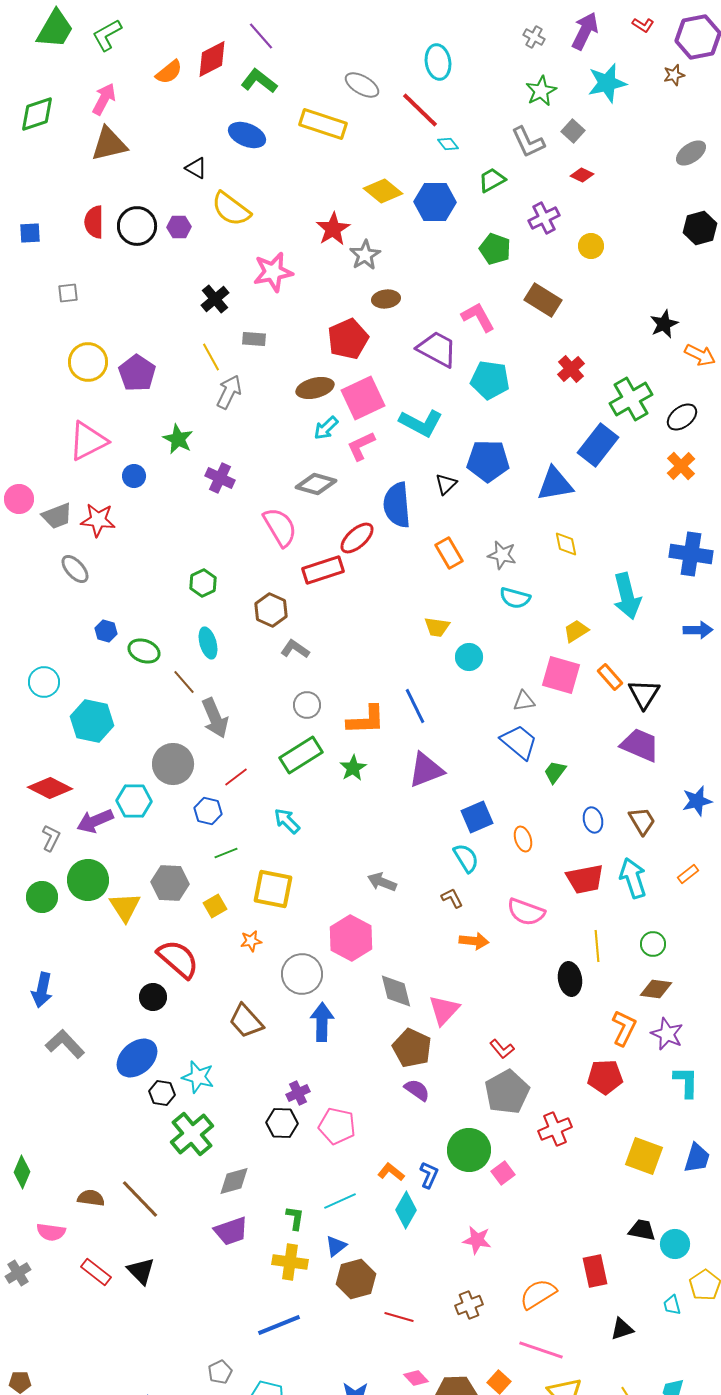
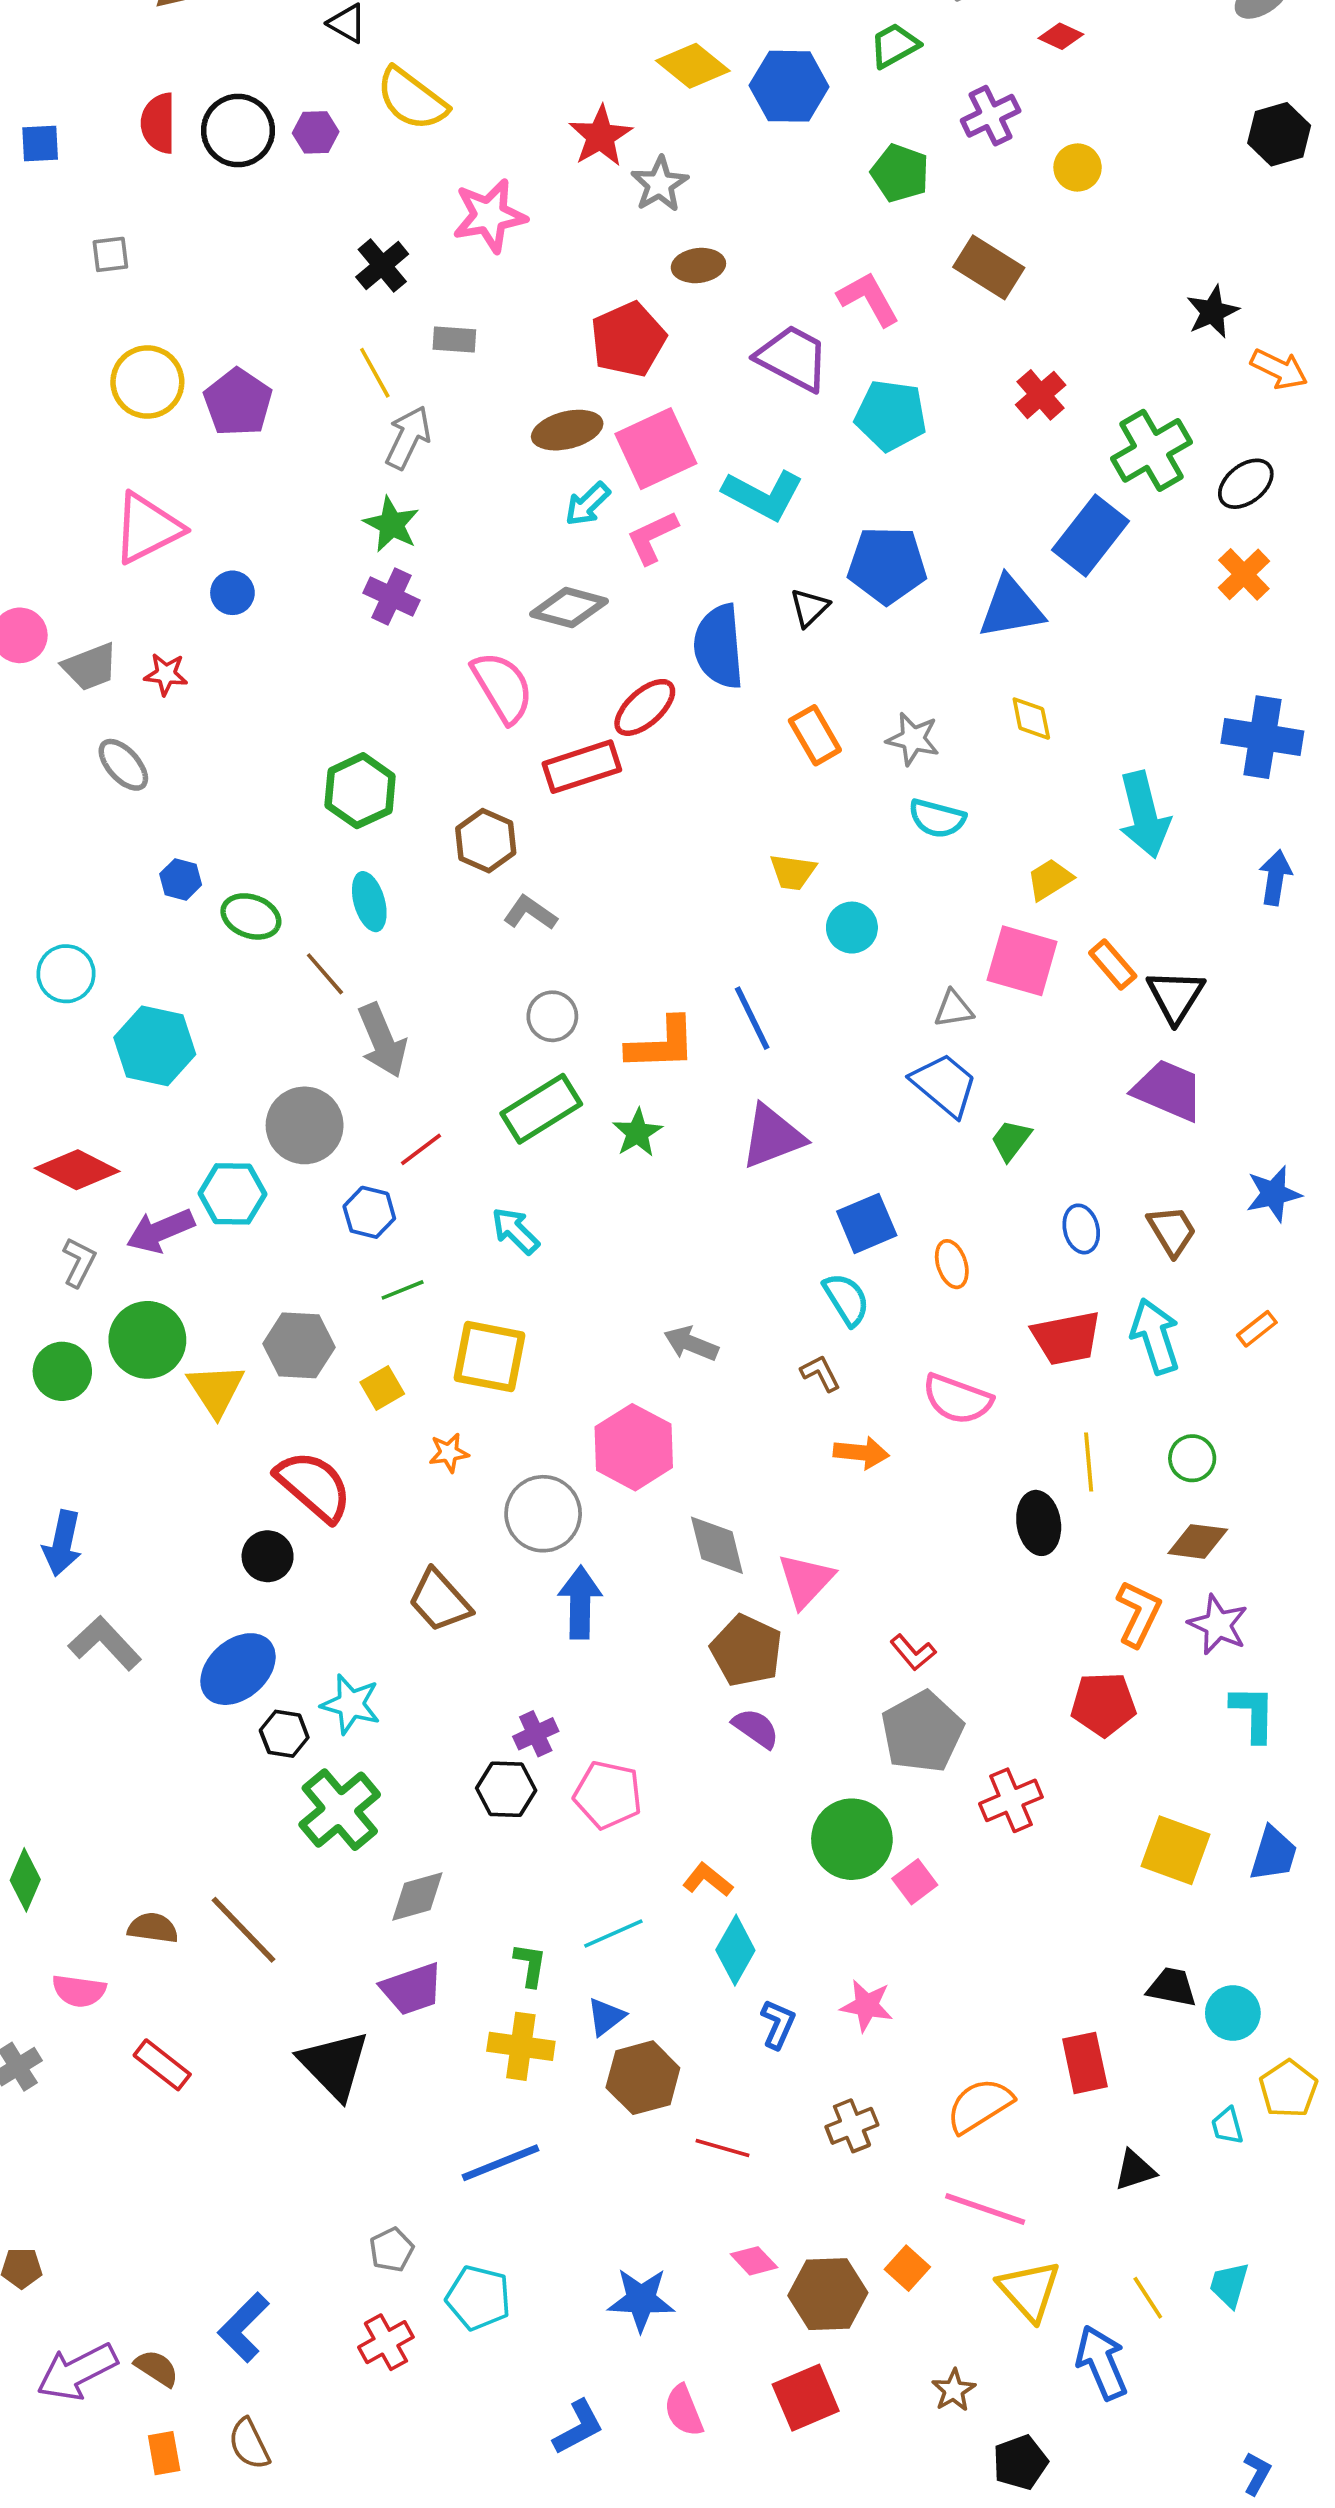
green star: (178, 439) -> (391, 524), moved
red star: (98, 520) -> (166, 674), size x0.7
green hexagon: (203, 583) -> (360, 791), size x1.4
blue arrow: (698, 630) -> (1275, 878), turned -80
blue L-shape: (429, 1175) -> (778, 2024), moved
black triangle: (141, 1271) -> (334, 2065), moved, size x1.4

